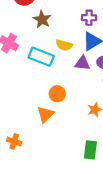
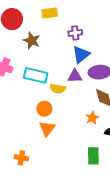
yellow semicircle: (64, 45) -> (58, 89), moved
orange circle: (57, 94) -> (44, 109), moved

